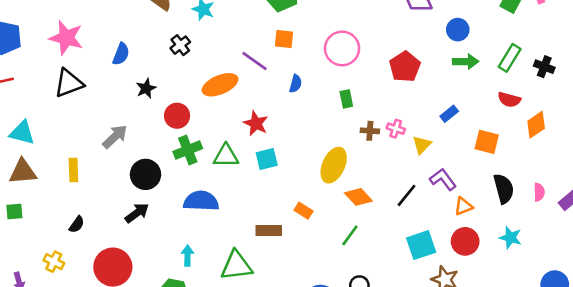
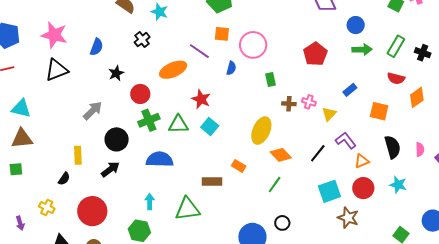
pink circle: (342, 48) -> (253, 45), moved
cyan square: (267, 159) -> (210, 126), turned -36
yellow rectangle: (73, 170) -> (78, 155), moved

